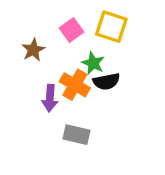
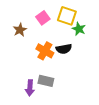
green star: (93, 63) -> (79, 29), moved
purple arrow: (50, 98) -> (30, 88), moved

